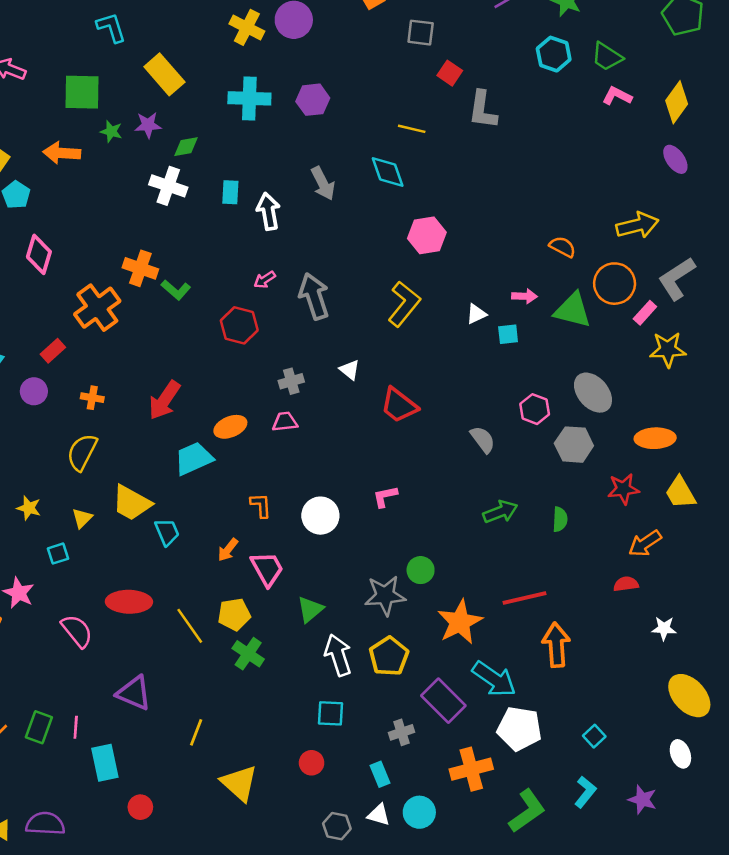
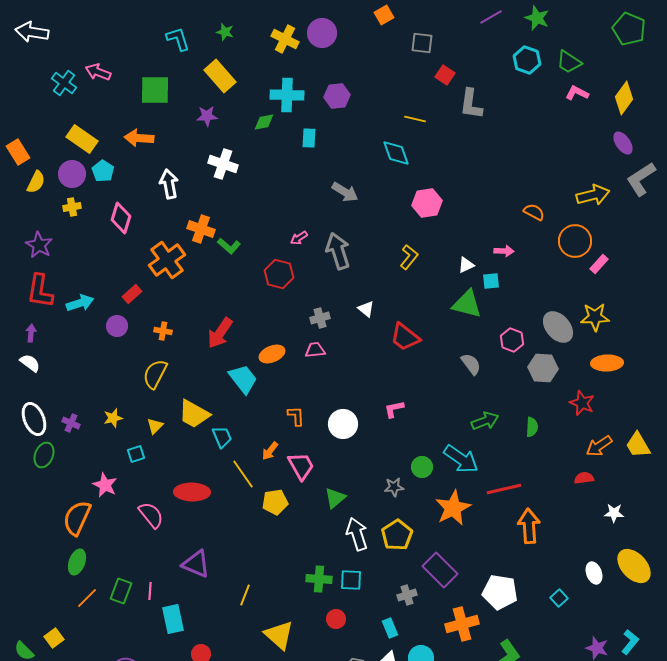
green star: (111, 131) -> (225, 32), moved
green diamond: (186, 147) -> (264, 122), moved
gray arrow: (323, 183) -> (345, 192), moved, turned -32
cyan rectangle: (230, 192) -> (309, 138), moved
white arrow: (268, 211) -> (169, 184), moved
gray L-shape: (677, 278) -> (641, 179), moved
yellow L-shape: (404, 304) -> (409, 257), size x0.7
green triangle: (573, 310) -> (467, 304), moved
yellow star: (668, 349) -> (595, 317), moved
cyan trapezoid: (194, 458) -> (243, 379), turned 76
red star: (623, 489) -> (582, 403), turned 30
yellow trapezoid: (680, 493) -> (638, 445), moved
yellow star: (29, 508) -> (113, 418), turned -30
gray star: (385, 595) -> (394, 487), size x0.6
yellow line: (190, 626) -> (243, 474), moved
green cross: (248, 654) -> (319, 579), moved, turned -30
cyan arrow: (494, 679) -> (461, 459), moved
white ellipse: (680, 754) -> (594, 573), moved
cyan L-shape: (585, 792) -> (630, 642), moved

